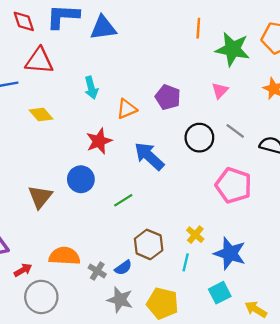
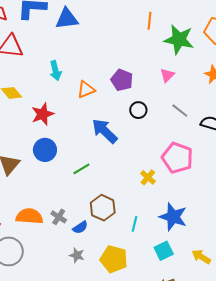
black circle: (199, 138) -> (138, 110), moved, size x0.7
red star: (99, 141) -> (43, 114), moved
yellow cross: (195, 235) -> (148, 177), moved
gray cross: (97, 271) -> (59, 217), moved
gray star: (120, 300) -> (77, 255), size x0.7
yellow arrow: (256, 309) -> (201, 257), moved

